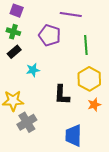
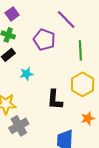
purple square: (17, 11) -> (12, 14), turned 32
purple line: (71, 14) -> (66, 20), turned 35
orange star: (94, 105) -> (88, 118), moved

